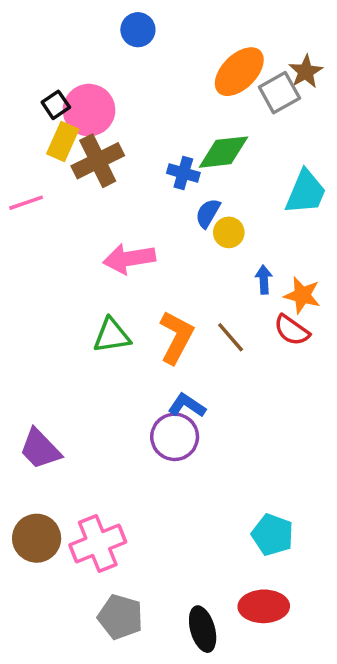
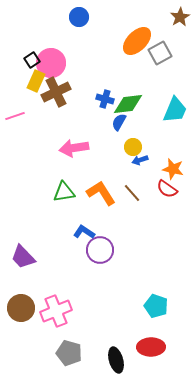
brown star: (306, 72) -> (180, 17), moved
green diamond: (224, 152) -> (128, 104), moved
yellow circle: (229, 232) -> (133, 147), moved
blue arrow: (264, 280) -> (140, 160), moved, turned -105
orange L-shape: (176, 337) -> (101, 193), turned -60
blue L-shape: (187, 405) -> (84, 232), moved

